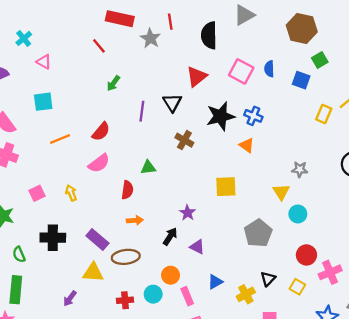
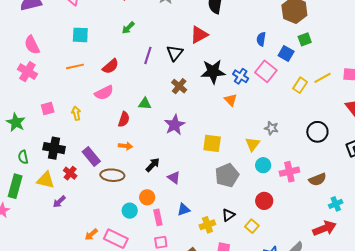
pink square: (241, 71) -> (266, 71), moved
cyan square: (43, 102) -> (80, 35), moved
yellow square: (226, 187) -> (212, 143), moved
purple star: (187, 213) -> (175, 125), moved, size x1.5
yellow triangle: (93, 272) -> (46, 180), moved
pink cross: (330, 272) -> (289, 172), moved
red cross: (125, 300) -> (70, 173), moved, turned 32

